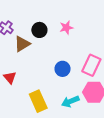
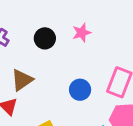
brown triangle: (22, 44) -> (22, 80), moved

